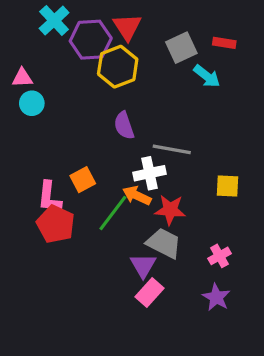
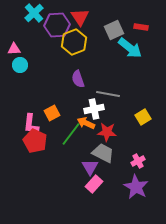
cyan arrow: (207, 76) -> (130, 48), size x1.4
yellow square: (227, 186) -> (143, 117), turned -35
purple star: (216, 297) -> (136, 187), size x1.4

